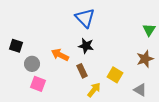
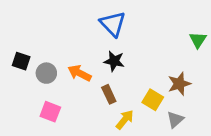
brown star: (145, 59) -> (179, 84), moved
gray circle: (32, 64) -> (46, 73), moved
gray triangle: (140, 90) -> (175, 120), moved, turned 48

